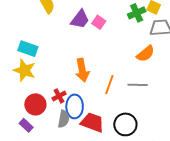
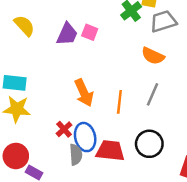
orange semicircle: (146, 54) -> (153, 56), turned 78
gray line: (138, 85) -> (152, 94), turned -54
red circle: (35, 104) -> (16, 156), moved

